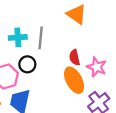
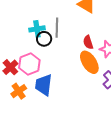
black circle: (27, 64) -> (44, 39), moved

